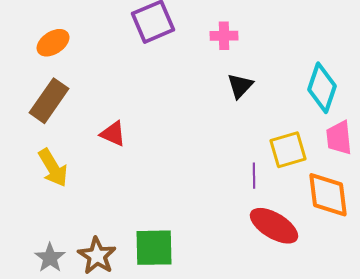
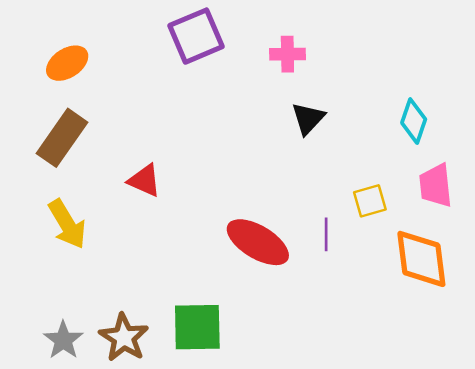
cyan diamond: (322, 88) -> (414, 121), size x0.7
yellow square: (288, 150) -> (370, 201), size x0.7
red ellipse: (274, 226) -> (258, 242), moved

